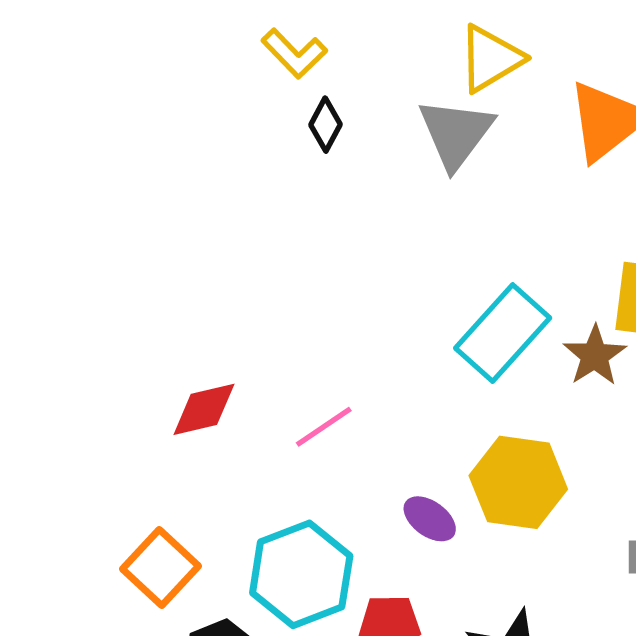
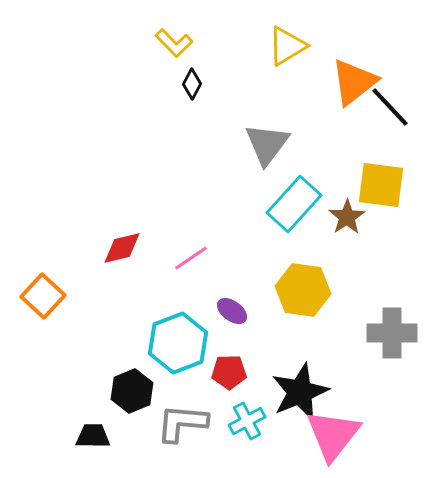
gray triangle: (456, 133) -> (267, 144), moved
purple ellipse: (430, 519) -> (232, 311), moved
orange square: (160, 567) -> (43, 296), moved

